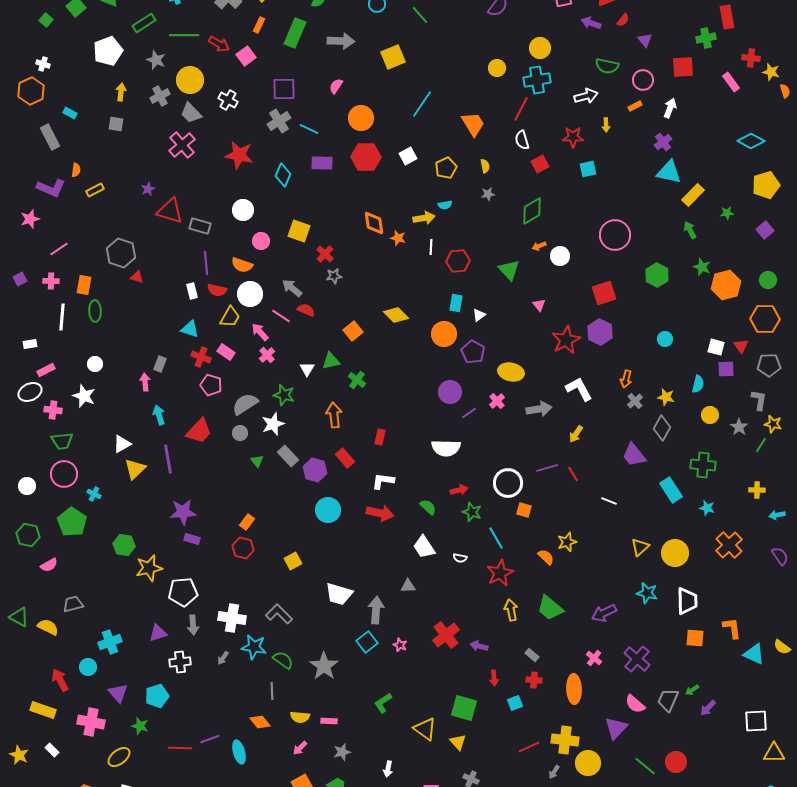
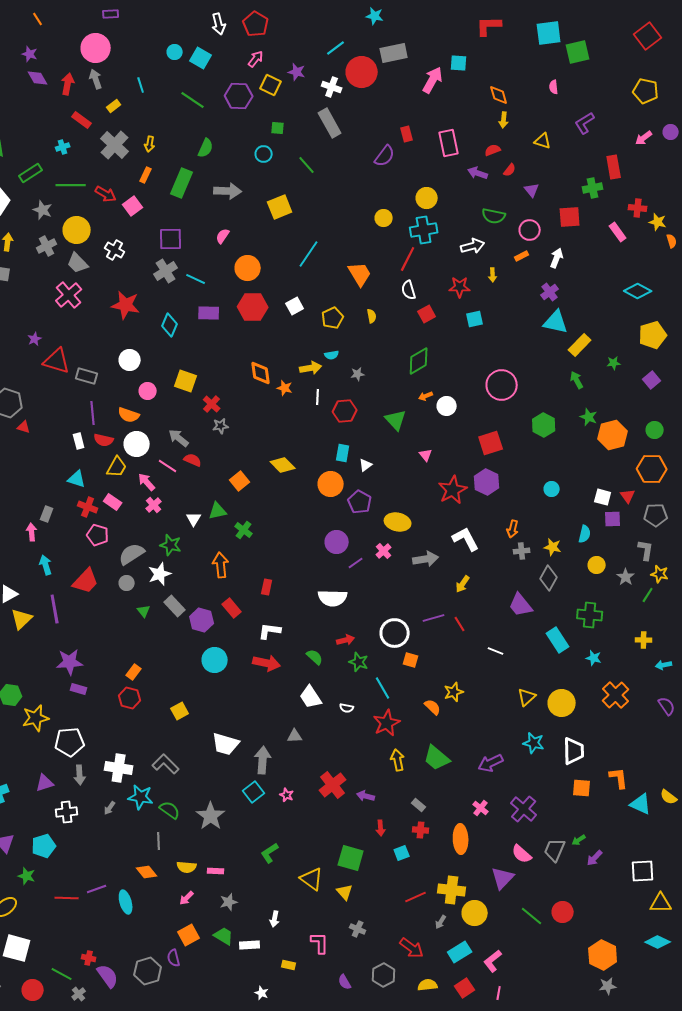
gray star: (488, 194) -> (358, 374), moved
gray cross: (635, 401) -> (522, 551), turned 35

